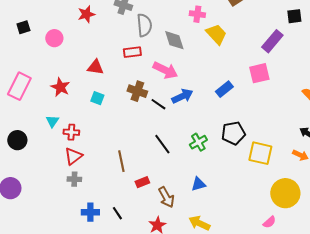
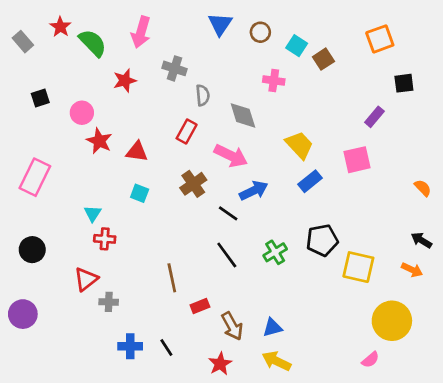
gray semicircle: (144, 25) -> (203, 95), size x0.7
yellow trapezoid: (216, 34) -> (299, 145), moved
purple rectangle: (272, 41) -> (374, 117), size x0.7
red rectangle: (132, 52) -> (187, 132), turned -54
red star: (60, 87) -> (99, 141), moved
brown cross: (137, 91) -> (193, 184), turned 36
black line: (158, 104) -> (228, 213), moved
cyan triangle: (52, 121) -> (93, 213), moved
red triangle: (73, 156) -> (86, 279), moved
blue triangle: (198, 184) -> (272, 327), moved

